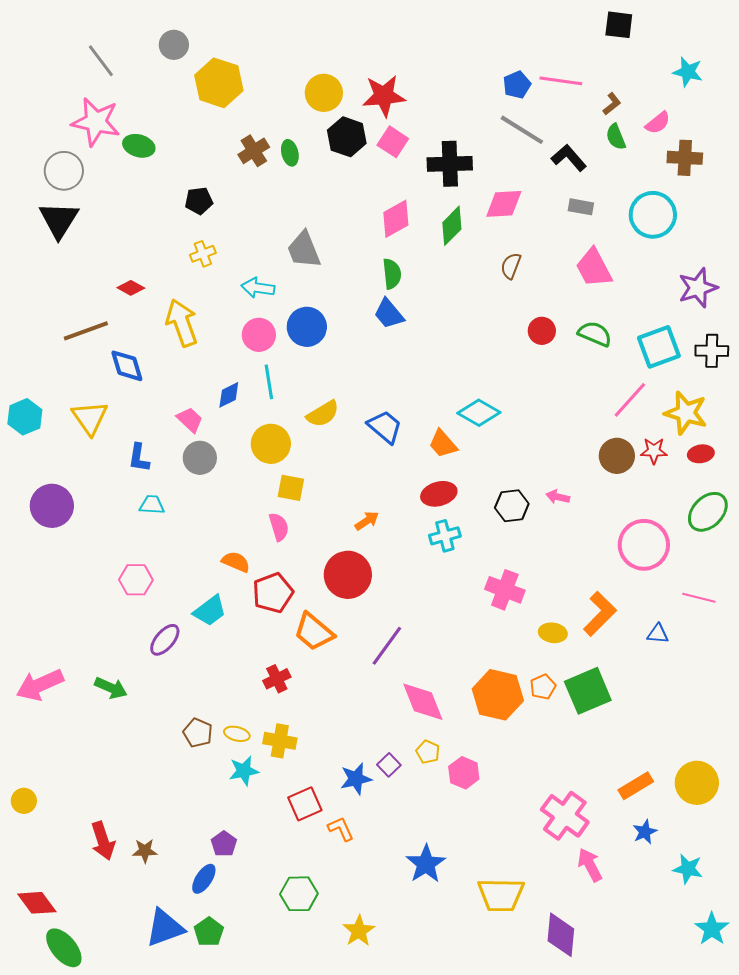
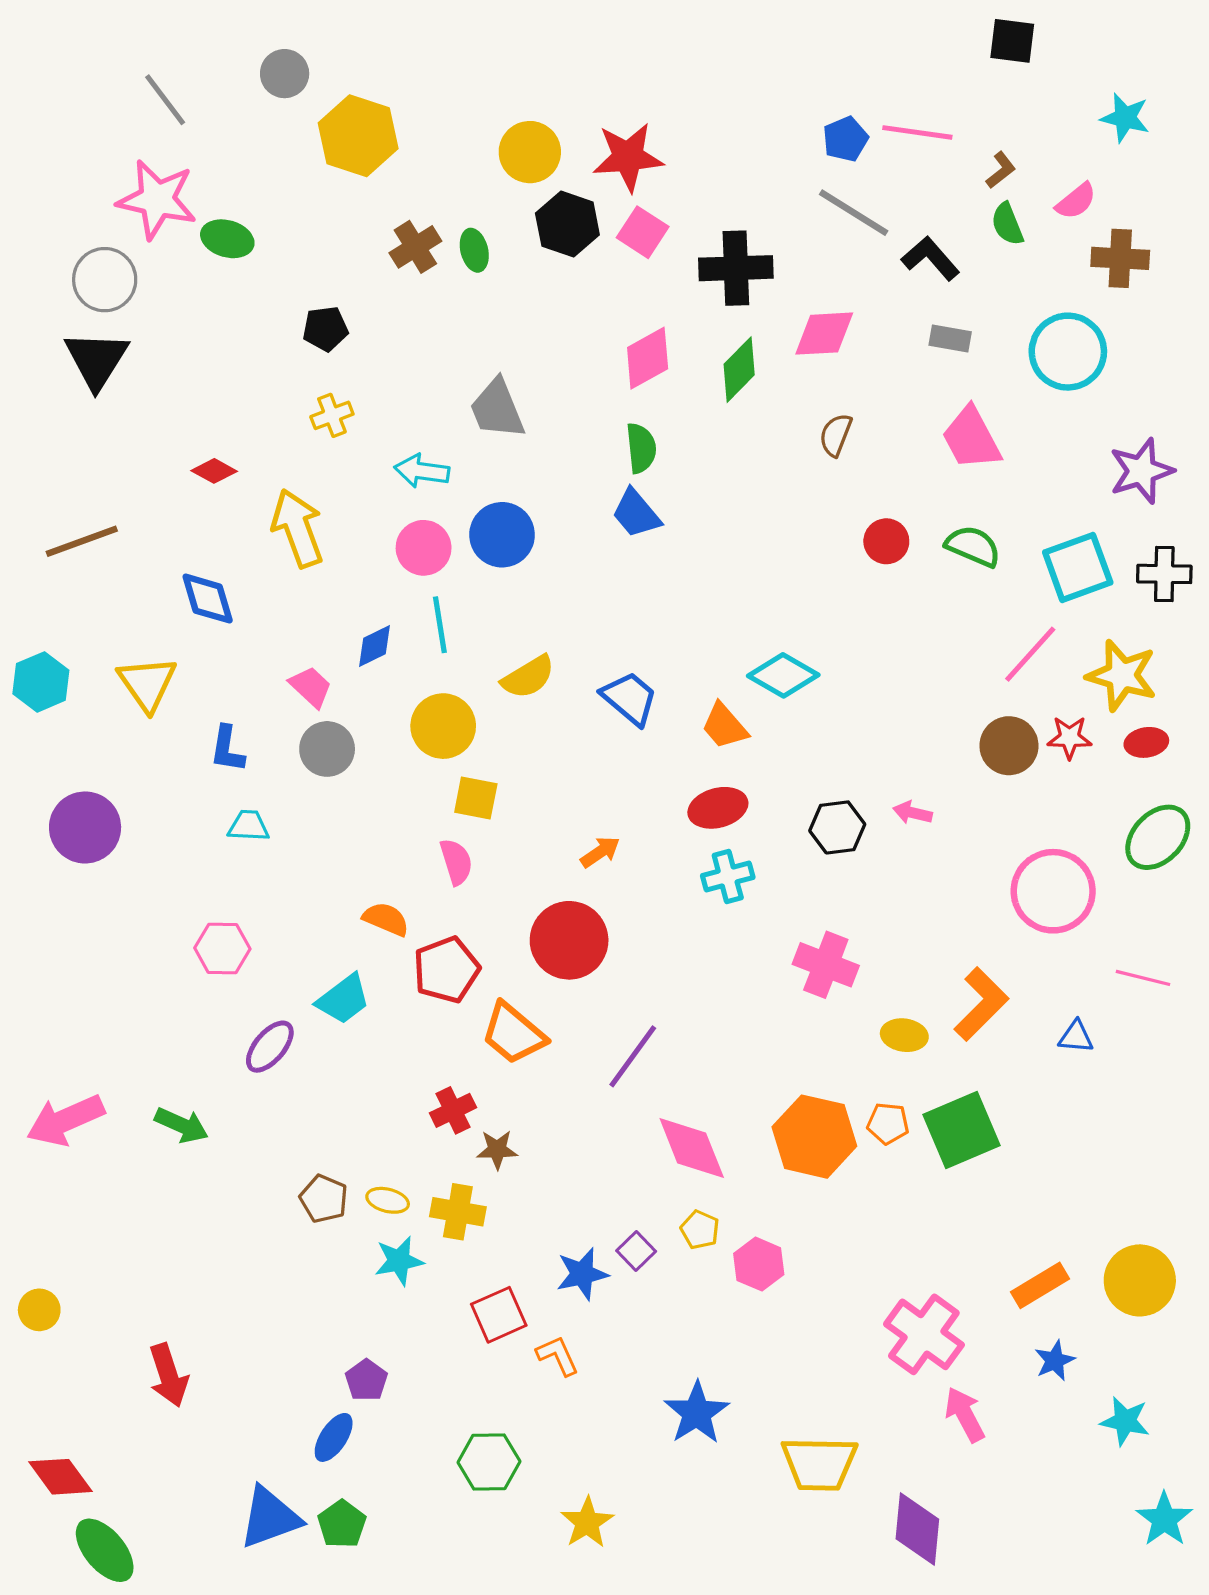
brown line: (86, 331) -> (82, 541), moved
orange pentagon: (543, 687) -> (888, 1123), turned 30
brown star: (145, 851) -> (497, 1150), moved

